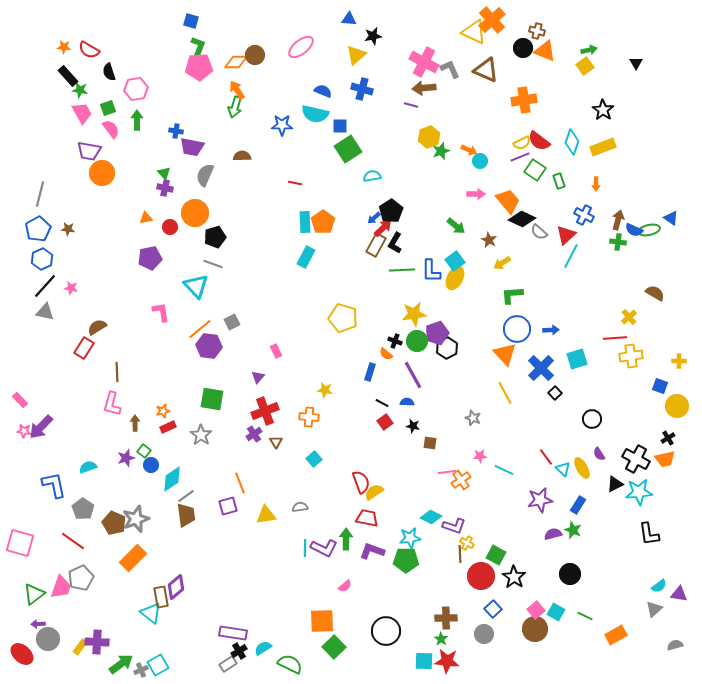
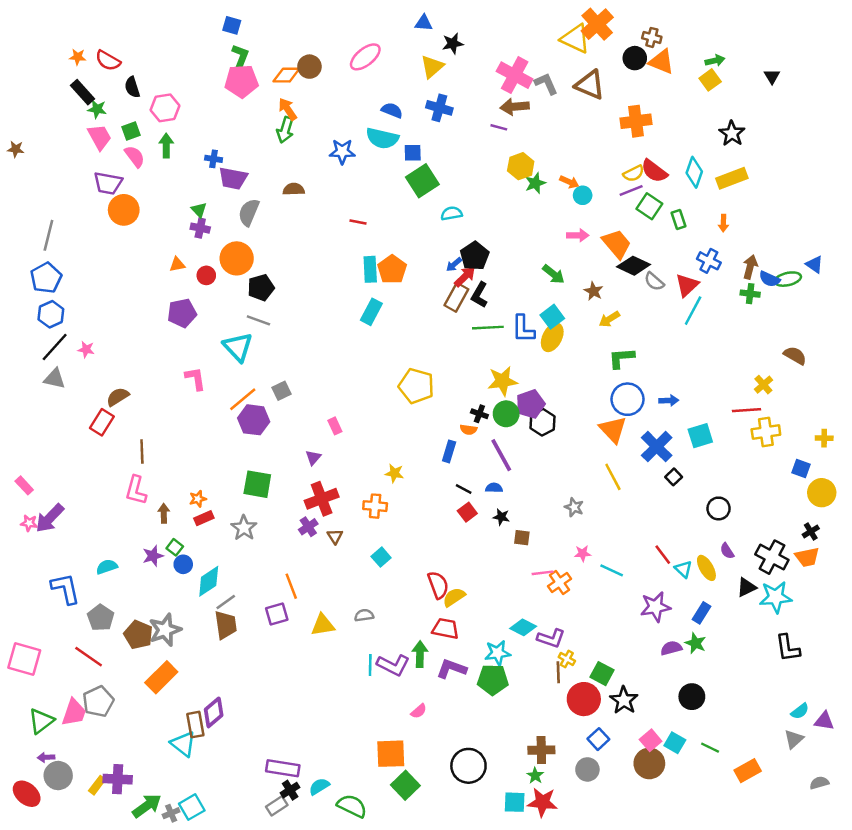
brown star: (68, 229) -> (16, 149), moved
orange semicircle: (386, 354) -> (468, 430), turned -32

